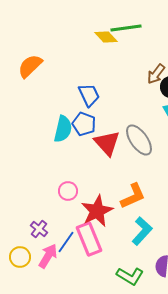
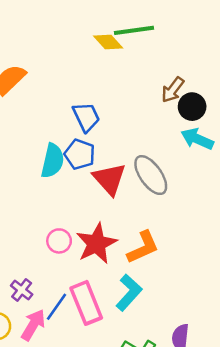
red star: (97, 211) -> (97, 243), moved
cyan L-shape: (142, 231) -> (129, 293), moved

